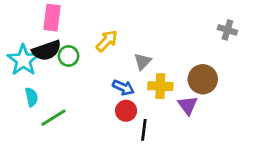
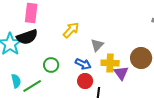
green circle: (68, 56) -> (51, 65), moved
cyan semicircle: (32, 97) -> (16, 81), moved
purple triangle: (188, 105) -> (121, 73), moved

